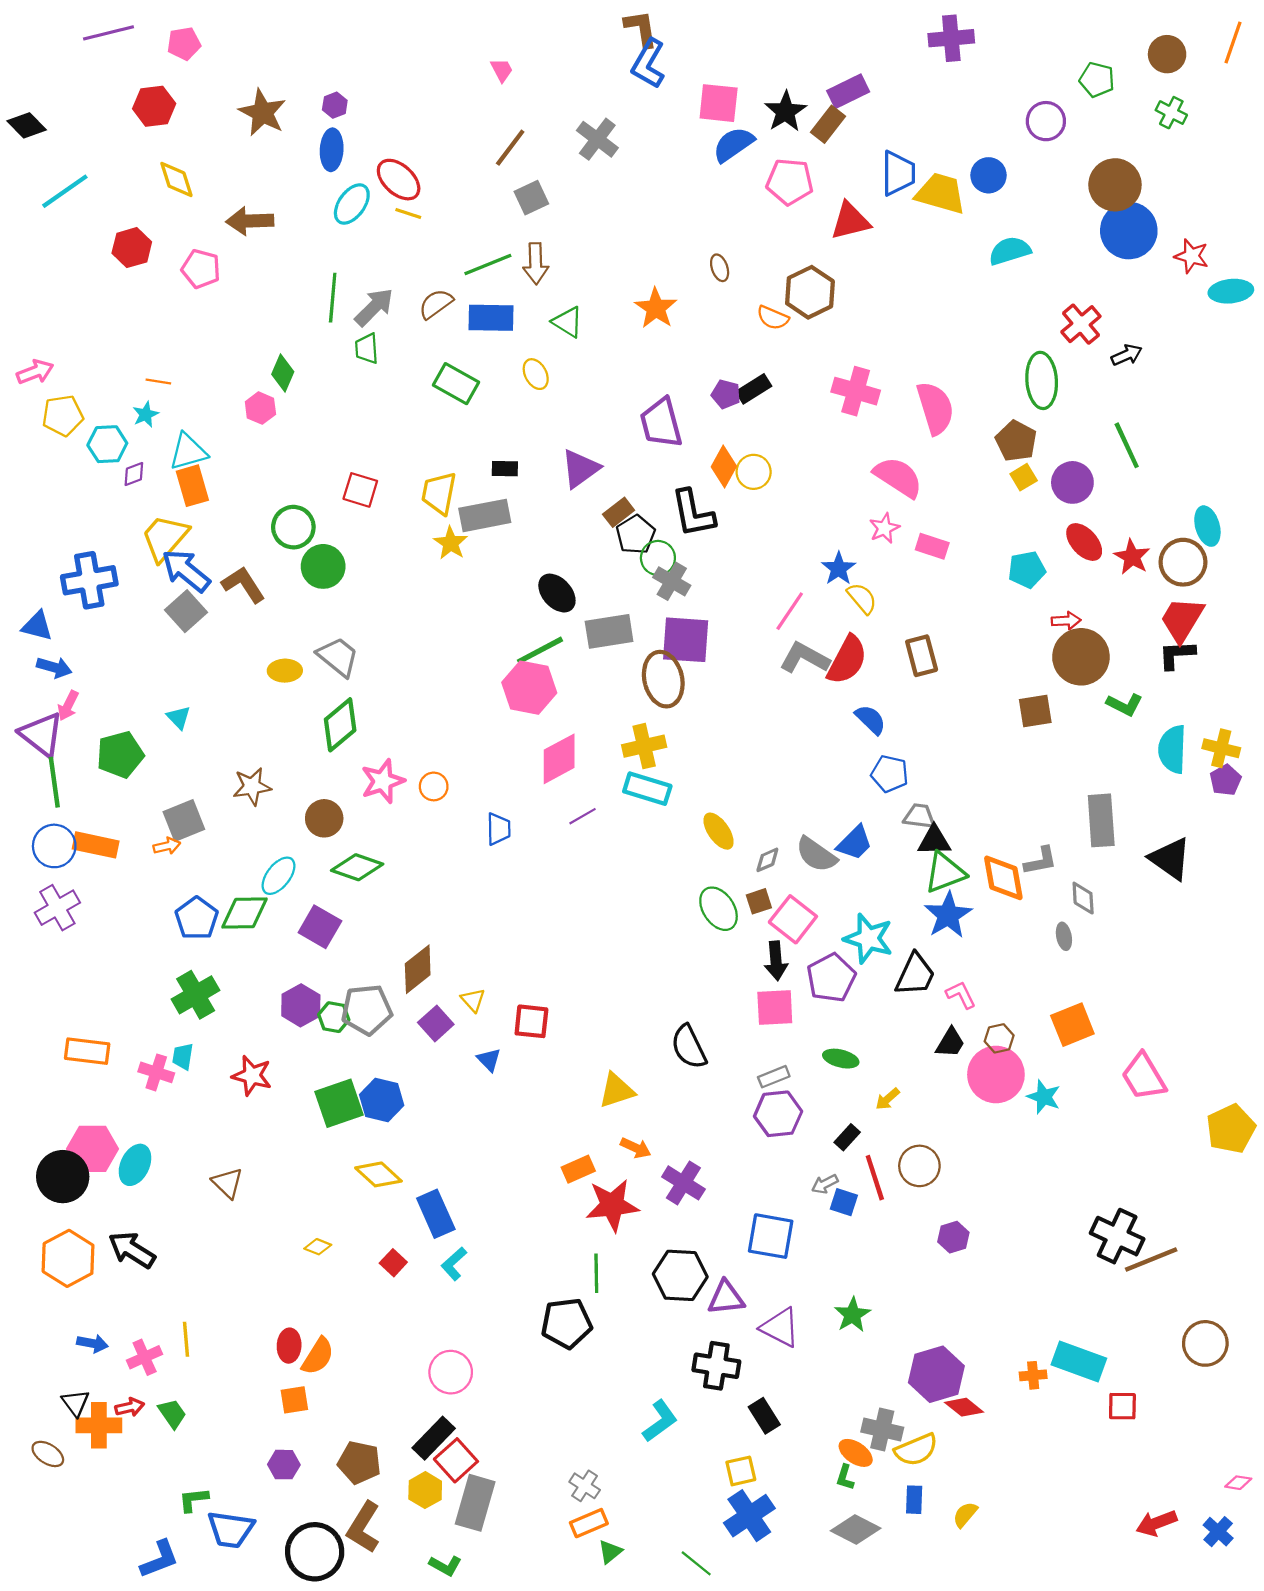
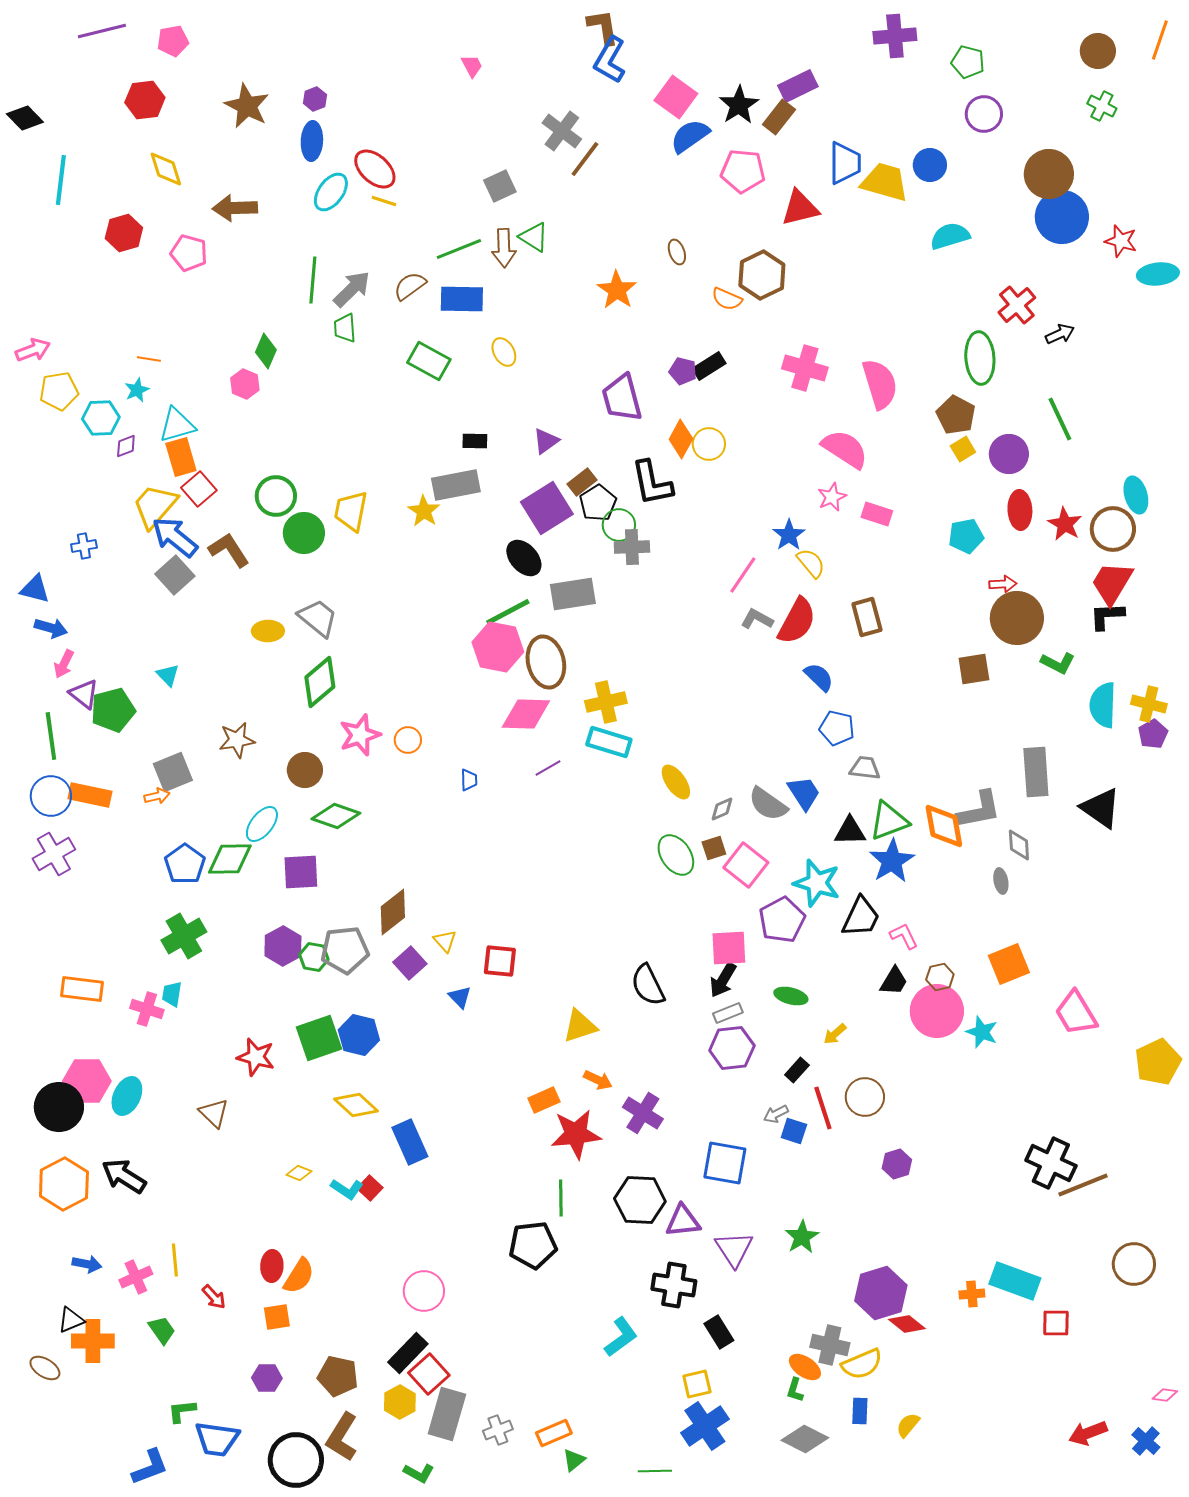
green pentagon: (1097, 80) -> (968, 62), moved
pink square: (719, 103) -> (676, 97), turned 30
brown line: (510, 148) -> (585, 159), moved
cyan line: (65, 191) -> (61, 180), turned -48
green triangle: (568, 322) -> (534, 237), moved
purple triangle: (580, 469) -> (546, 441), size x0.7
red square: (360, 490) -> (199, 489), moved, turned 32
yellow trapezoid: (439, 493) -> (351, 511), moved
red ellipse: (1084, 542) -> (1020, 510), turned 39
blue cross: (89, 580) -> (84, 546), size x0.5
gray cross: (672, 581) -> (632, 547), turned -32
purple square: (686, 640) -> (547, 508), moved, turned -36
gray L-shape: (805, 658) -> (757, 619), size x0.7
brown ellipse: (663, 679) -> (546, 662), moved
purple triangle: (41, 734) -> (84, 694), moved, size x0.7
pink diamond: (559, 759) -> (526, 714), turned 30
blue trapezoid: (498, 829) -> (469, 780), size x0.7
black triangle: (934, 841) -> (850, 831), moved
blue trapezoid: (855, 843) -> (804, 793), turned -78
gray L-shape: (1041, 861) -> (979, 810), size x1.4
purple square: (320, 927) -> (301, 872), turned -33
black arrow: (776, 961) -> (723, 980), moved, turned 36
red star: (252, 1076) -> (256, 1057), moved
cyan L-shape: (454, 1264) -> (347, 1189), moved, turned -104
purple triangle: (780, 1327) -> (734, 1249), turned 30
black triangle: (75, 1403) -> (71, 1320), turned 44
red arrow: (130, 1407) -> (214, 1297), moved, turned 60
gray cross: (585, 1486) -> (498, 1430), moved, turned 36
green line: (696, 1563) -> (655, 1471), turned -40

